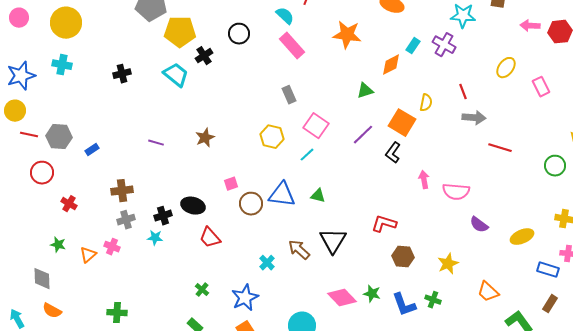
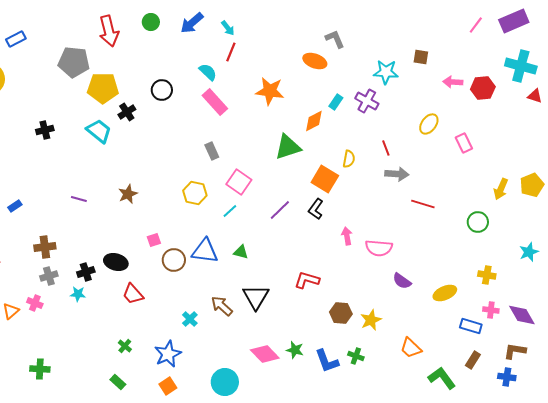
green triangle: (365, 91) -> (288, 147), size x1.6
purple line: (363, 135) -> (280, 210), moved
brown hexagon: (403, 257) -> (341, 313), moved

